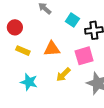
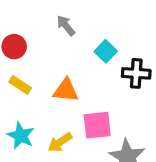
pink square: (84, 56) -> (97, 125), moved
yellow arrow: (63, 75) -> (60, 142), moved

